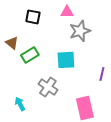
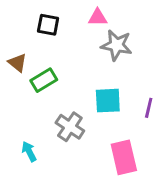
gray star: (80, 31) -> (117, 45), turned 30
cyan square: (66, 60) -> (108, 101), moved

